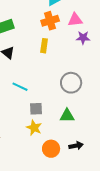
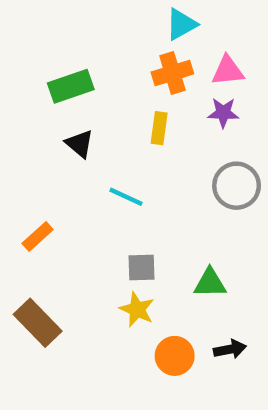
purple star: (83, 38) -> (223, 113), moved
gray circle: (71, 83) -> (237, 186), moved
cyan line: (20, 87) -> (126, 197), moved

